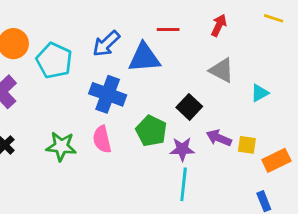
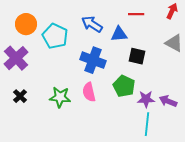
blue arrow: (106, 44) -> (92, 24), turned 75
blue triangle: (144, 58) -> (119, 34), size x0.7
black square: (189, 107) -> (137, 56), moved, turned -30
purple arrow: (219, 138) -> (168, 101), moved

